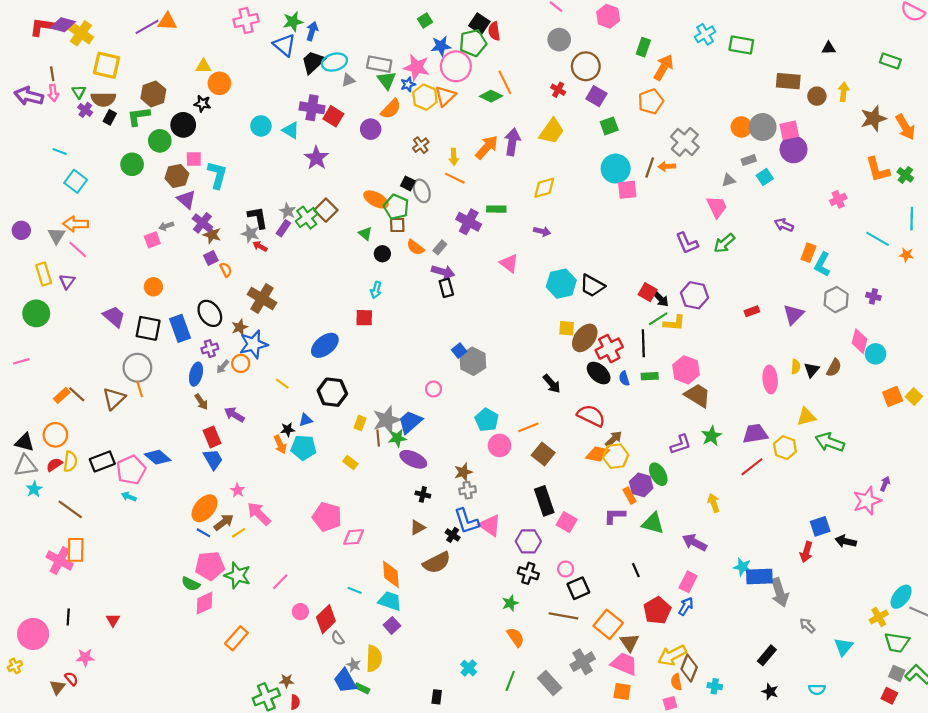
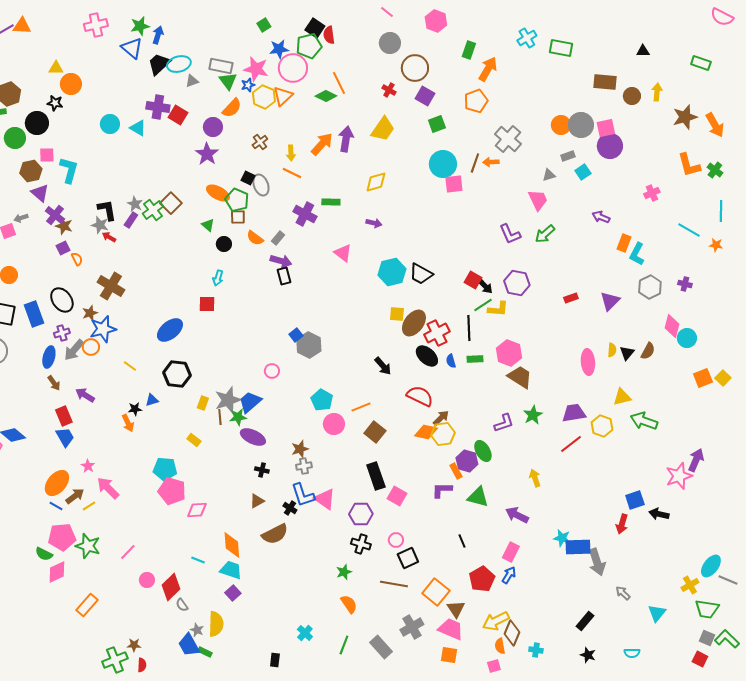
purple star: (316, 158) -> (207, 154), moved
gray arrow: (223, 367) -> (74, 350), size x1.6
cyan pentagon: (304, 448) -> (165, 469), moved
purple arrow: (885, 484) -> (696, 460), size x1.6

